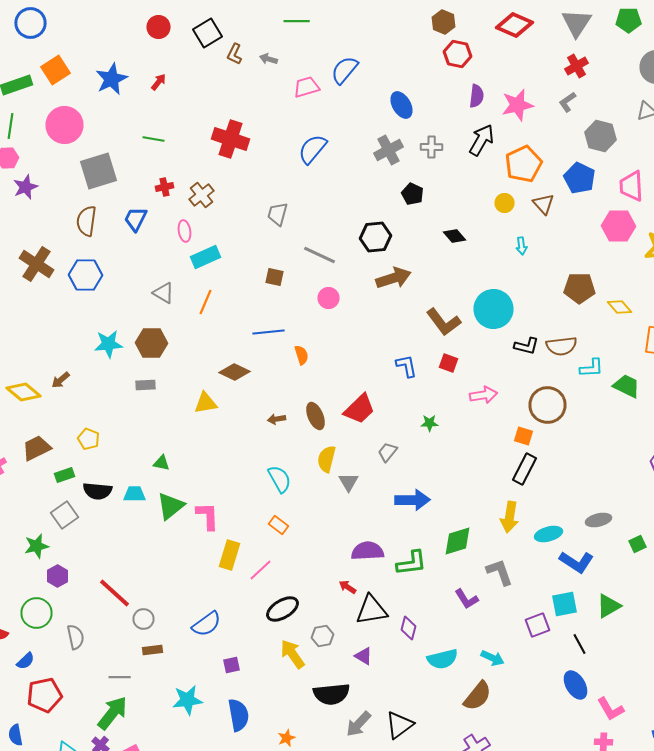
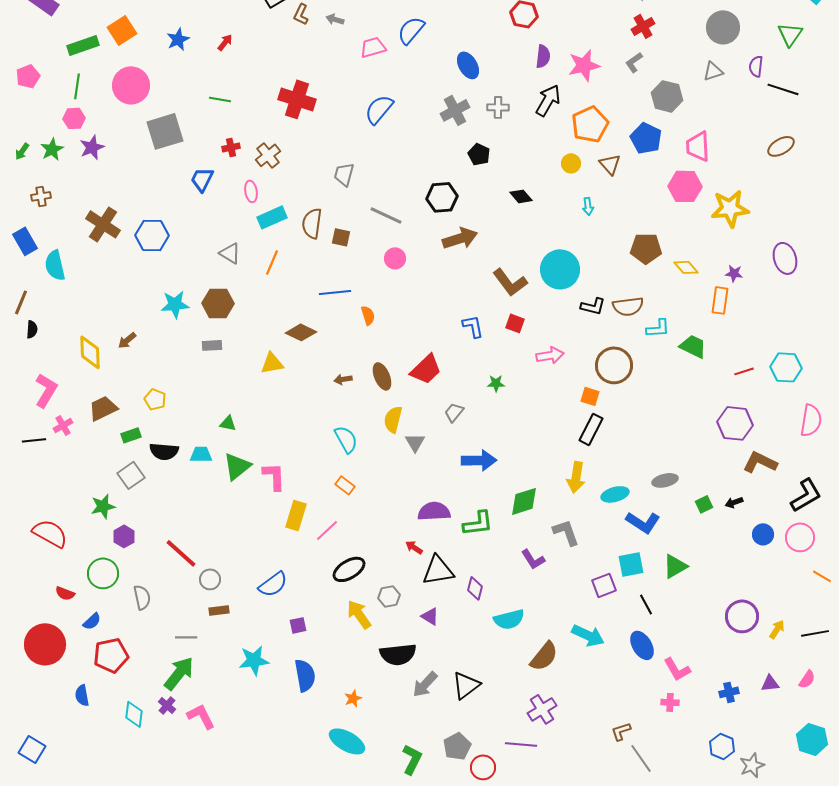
blue star: (112, 79) -> (178, 39), size x0.7
brown semicircle: (86, 221) -> (312, 223), moved
yellow diamond: (24, 392) -> (90, 352), turned 48
cyan arrow: (492, 658) -> (588, 635), moved, size x1.4

